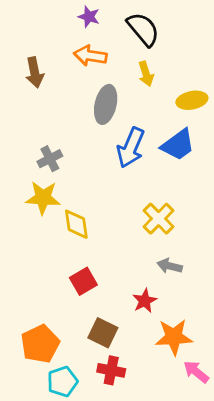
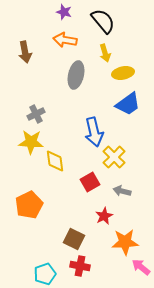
yellow ellipse: (192, 100) -> (123, 73), moved
blue arrow: (131, 148) -> (94, 132), moved, turned -36
red square: (83, 281) -> (90, 182), moved
orange pentagon: (40, 344) -> (29, 205), moved

